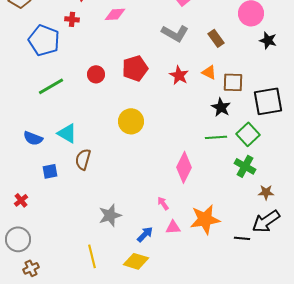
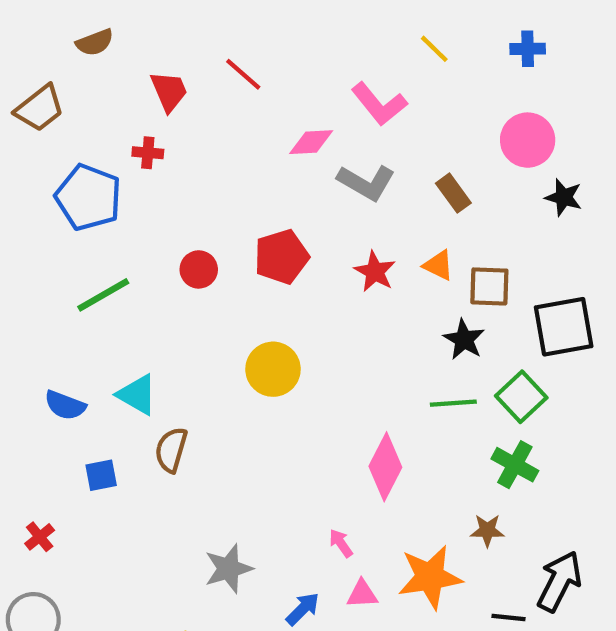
pink diamond: (115, 14) -> (311, 142), moved
brown star: (266, 192) -> (487, 530), moved
black arrow: (266, 221) -> (559, 581), turned 152

